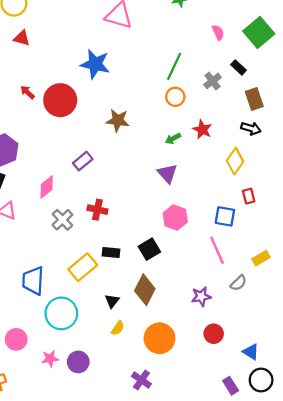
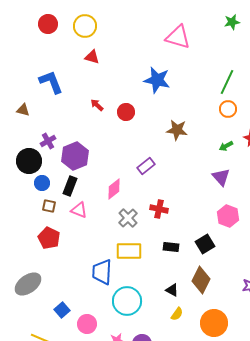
red circle: (60, 100) -> (126, 112), size x0.6
yellow rectangle: (83, 267) -> (129, 251), moved, turned 40
black triangle: (112, 301) -> (172, 290), turned -40

